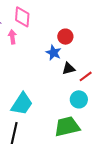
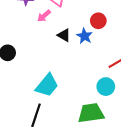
pink arrow: (12, 37) -> (44, 16), turned -128
black triangle: (69, 69) -> (64, 35), moved, turned 40

